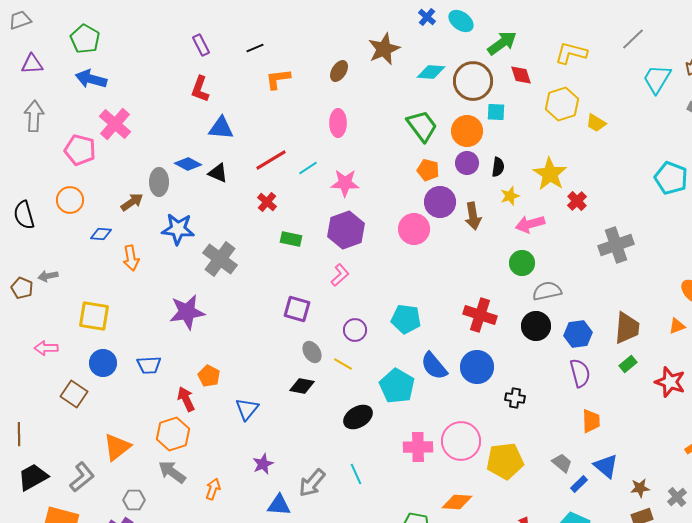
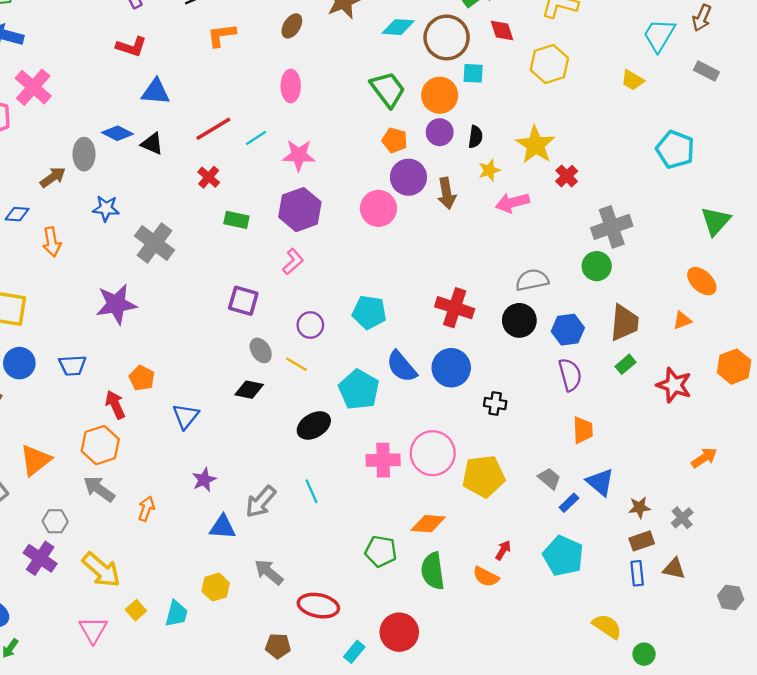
red L-shape: (200, 89) -> (131, 47), turned -92
yellow trapezoid: (596, 123) -> (632, 80), moved
blue star: (178, 229) -> (106, 208), size x0.7
green circle: (522, 263) -> (597, 266), moved

